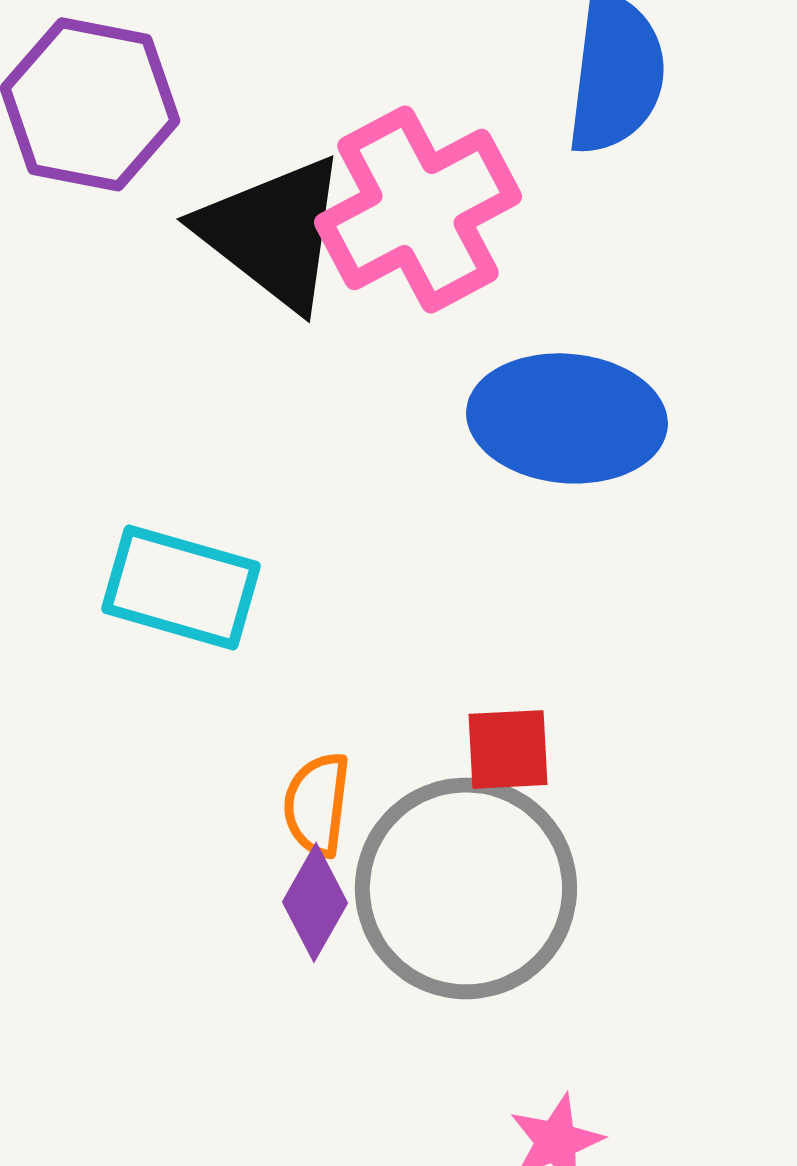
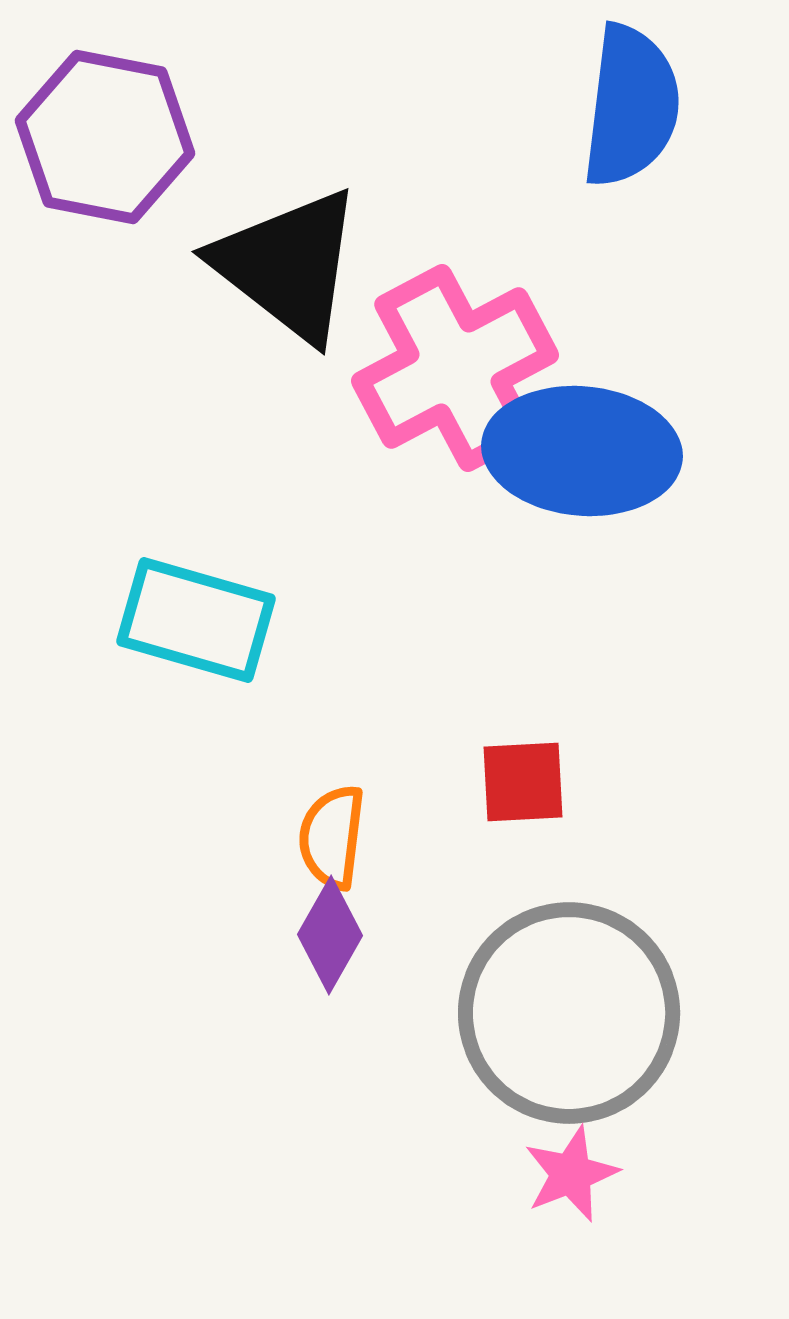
pink cross: (418, 209) -> (455, 368), moved
gray circle: (466, 888) -> (569, 1013), moved

